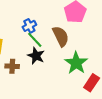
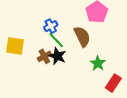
green star: (76, 63) -> (98, 63), size x0.7
brown cross: (12, 66) -> (44, 56), moved, turned -32

